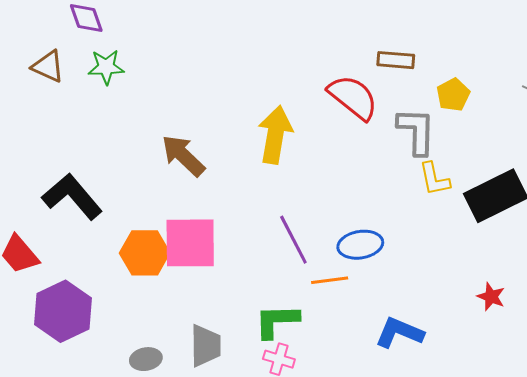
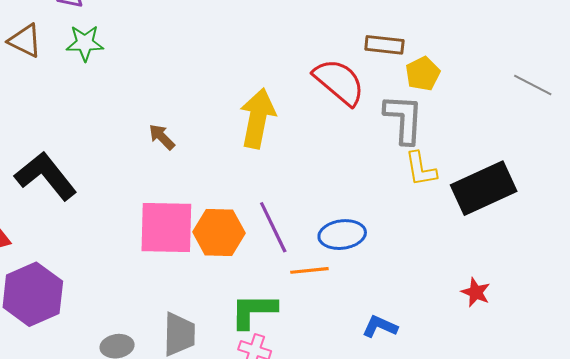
yellow pentagon: (453, 95) -> (423, 74), moved
brown arrow: (183, 156) -> (162, 137), size x0.6
orange hexagon: (145, 253) -> (219, 233), moved
blue L-shape: (399, 333) -> (380, 327), size x0.7

